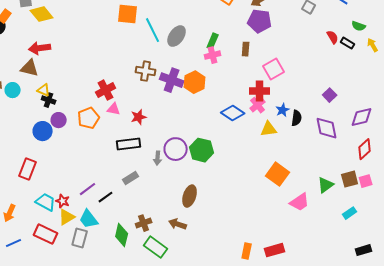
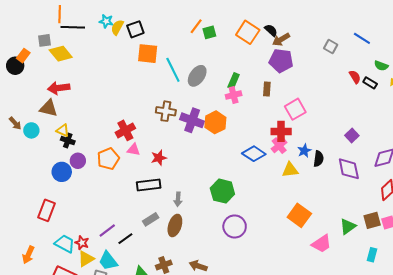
purple circle: (176, 149) -> (235, 226), moved
brown ellipse: (190, 196) -> (175, 225), moved
cyan rectangle: (350, 213) -> (372, 255), turned -40

